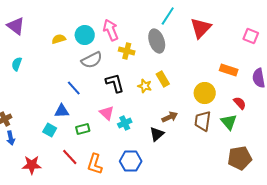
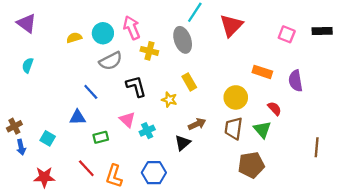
yellow star: (145, 86) -> (169, 100), moved
cyan square: (50, 130) -> (48, 138), moved
brown pentagon: (240, 158) -> (251, 165), moved

